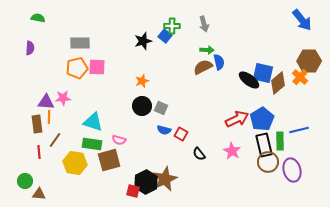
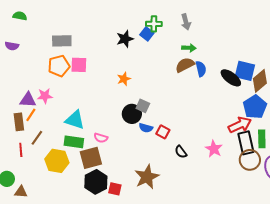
purple semicircle: (30, 48) -> (12, 46), turned 96
blue semicircle: (219, 62) -> (201, 69), moved
black circle: (142, 106) -> (132, 114), moved
orange line: (49, 117) -> (31, 115), turned 32
red arrow: (237, 119) -> (240, 125), moved
blue pentagon: (262, 119) -> (255, 107), moved
black hexagon: (146, 182) -> (96, 182), moved

